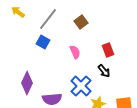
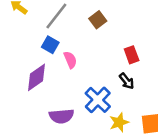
pink semicircle: (75, 52) -> (70, 60), moved
purple diamond: (27, 83) -> (36, 77), moved, turned 30

